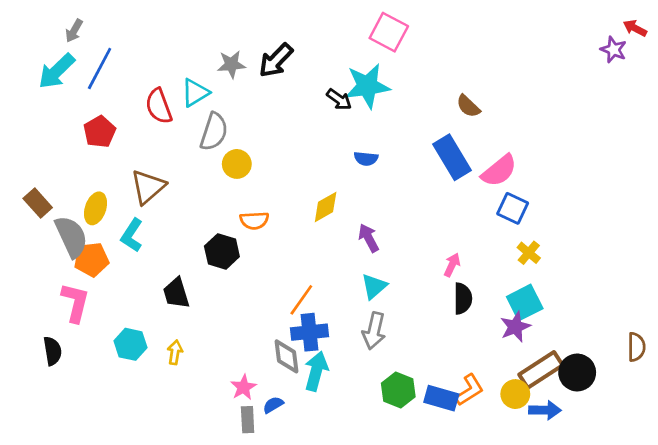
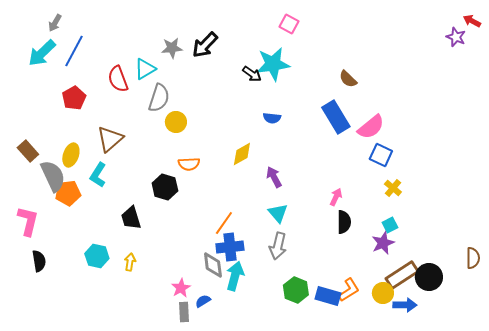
pink square: (389, 32) -> (289, 24), size x0.7
cyan triangle: (374, 286) -> (278, 213), turned -30
pink L-shape: (75, 303) -> (28, 221), moved
cyan square: (525, 303) -> (390, 225), size x0.6

